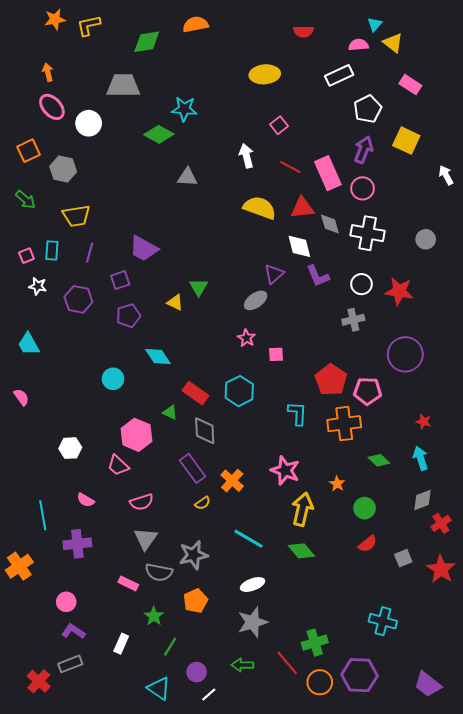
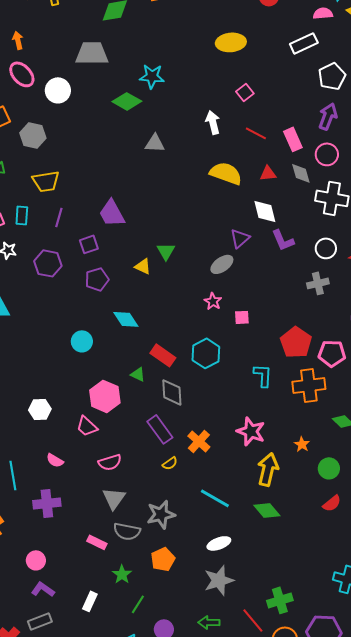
pink rectangle: (328, 173) -> (293, 139), size x0.7
red triangle: (302, 208) -> (268, 173), size x0.7
gray diamond: (330, 224) -> (301, 173), moved
purple trapezoid: (144, 248) -> (112, 213), turned 32

